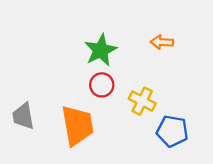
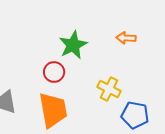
red circle: (102, 85) -> (54, 72), moved

